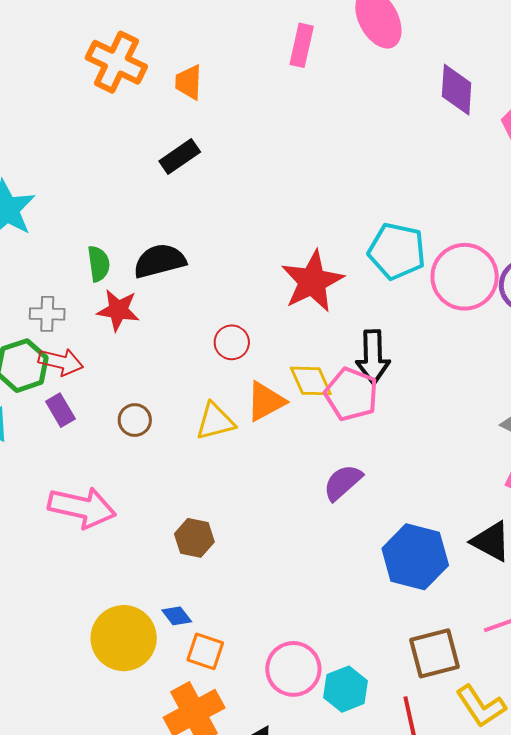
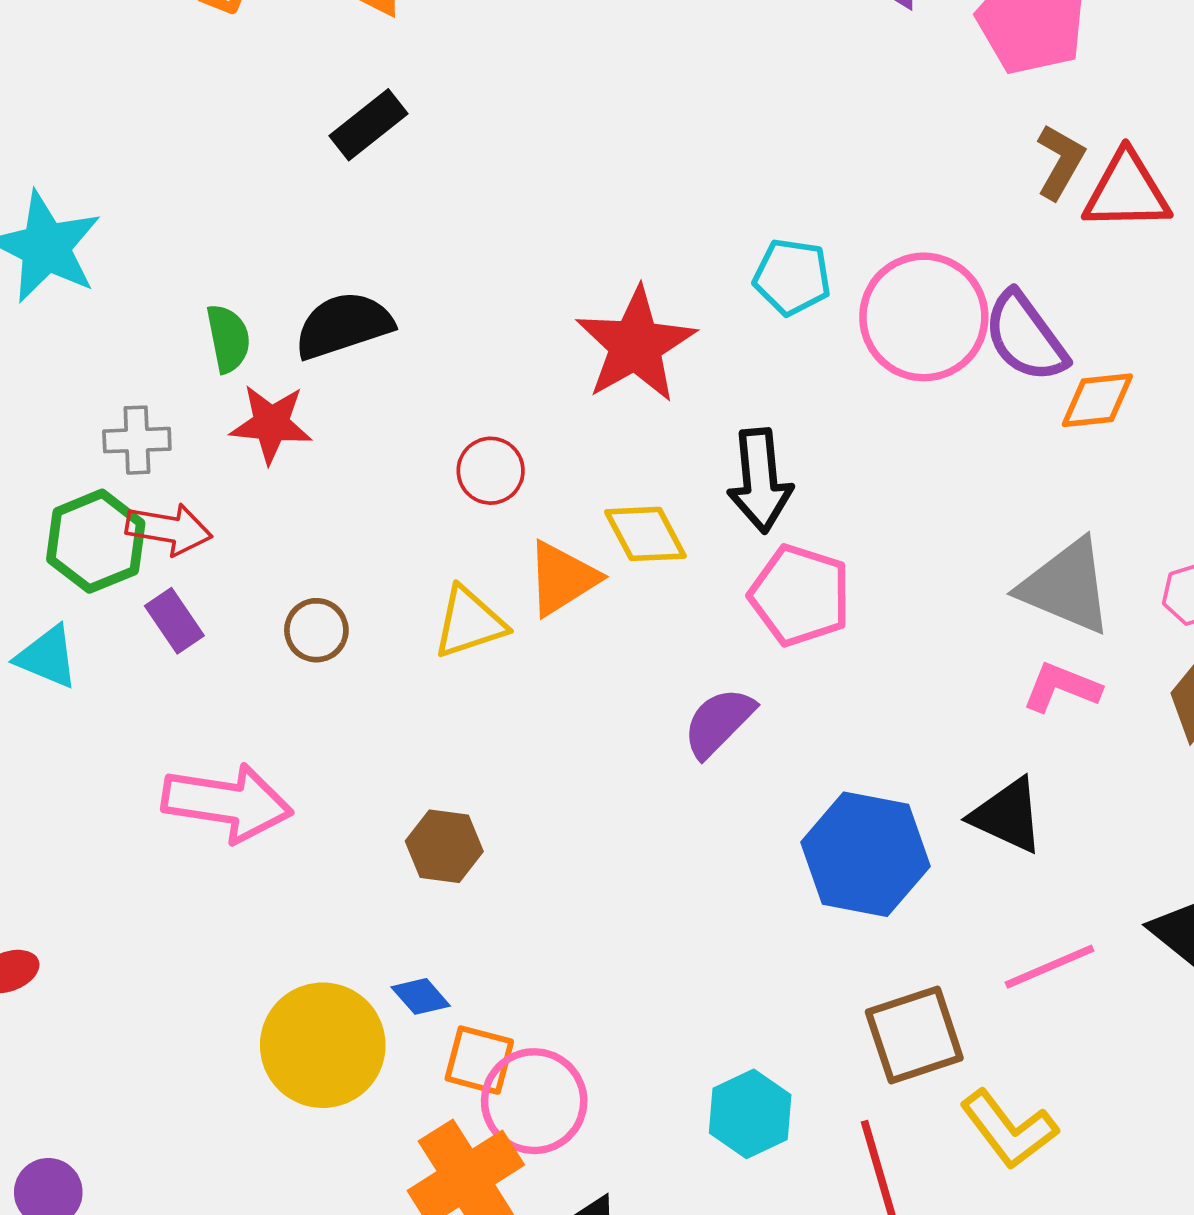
cyan pentagon: (397, 251) -> (792, 277), size x0.7
pink pentagon: (351, 394) -> (800, 595), moved
pink circle: (293, 669) -> (534, 1101), moved

